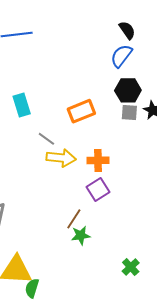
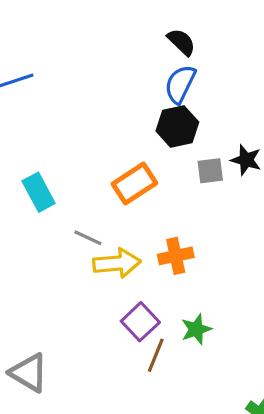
black hexagon: (128, 90) -> (177, 126), moved
purple square: (98, 190) -> (140, 322), moved
green star: (81, 235) -> (196, 329), moved

